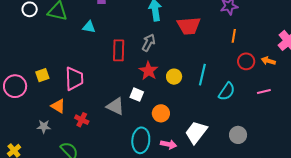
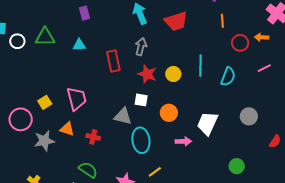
gray star: (44, 127) -> (44, 141), moved, size x1.5
cyan ellipse: (141, 140) -> (141, 140), moved

